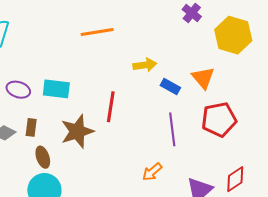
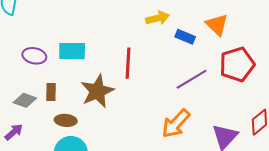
purple line: (172, 129) -> (192, 79), turned 72
brown ellipse: (43, 157) -> (66, 120), turned -60
orange arrow: (152, 172) -> (176, 124), size x1.5

